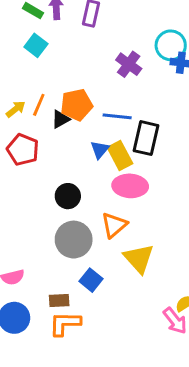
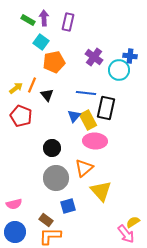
cyan square: (36, 45) -> (41, 42), moved
cyan circle: (171, 45) -> (119, 70), moved
orange pentagon: (77, 105) -> (54, 62), moved
black triangle: (61, 119) -> (47, 95), turned -40
blue square: (91, 280) -> (68, 206), turned 35
brown rectangle: (59, 300) -> (46, 220), turned 40

